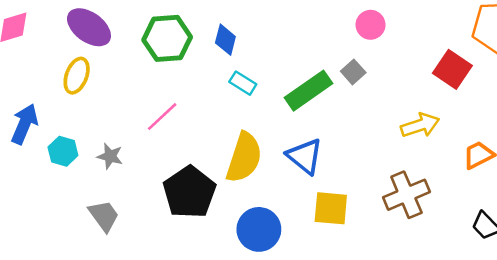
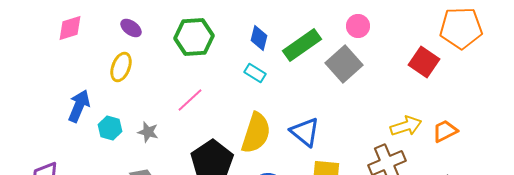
purple ellipse: (89, 27) -> (131, 28), size x0.6
blue diamond: (225, 40) -> (259, 38), moved
gray square: (353, 72) -> (344, 64), size x1.8
green rectangle: (309, 91) -> (302, 45), moved
yellow arrow: (420, 125) -> (406, 126), moved

